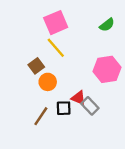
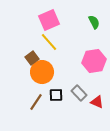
green semicircle: (107, 25) -> (94, 22), turned -80
orange circle: (48, 82) -> (42, 72), size x1.5
red triangle: (78, 98) -> (97, 102), moved

